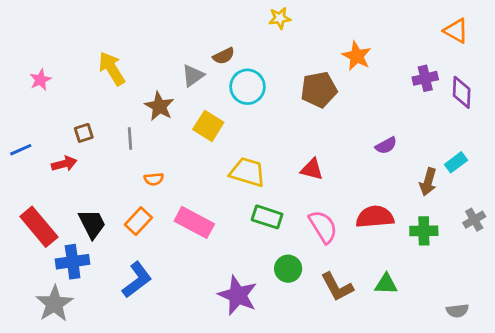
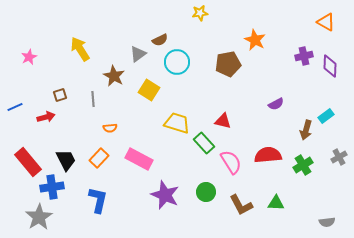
green rectangle: (267, 217) -> (204, 143), moved, turned 30
green cross: (424, 231) -> (303, 165), turned -30
blue L-shape: (137, 280) -> (98, 200), turned -40
purple star: (238, 295) -> (165, 195), moved

